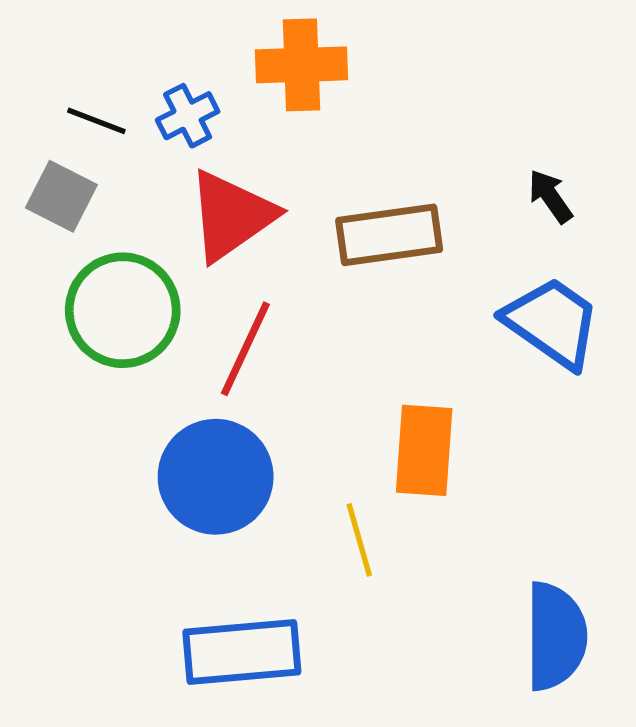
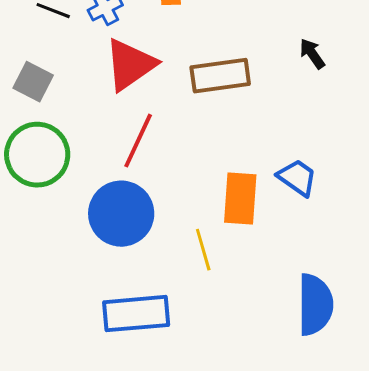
gray square: (61, 196) -> (33, 82), moved
green circle: (123, 310) -> (37, 155), moved
blue trapezoid: (552, 323) -> (297, 178), moved, size x0.7

